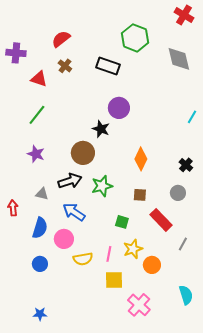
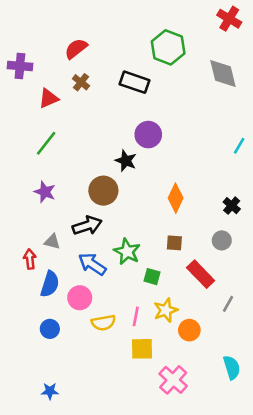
red triangle: (39, 79) -> (49, 98), turned -42
green star: (102, 186) -> (127, 252), moved, turned -30
red arrow: (13, 208) -> (30, 259), moved

